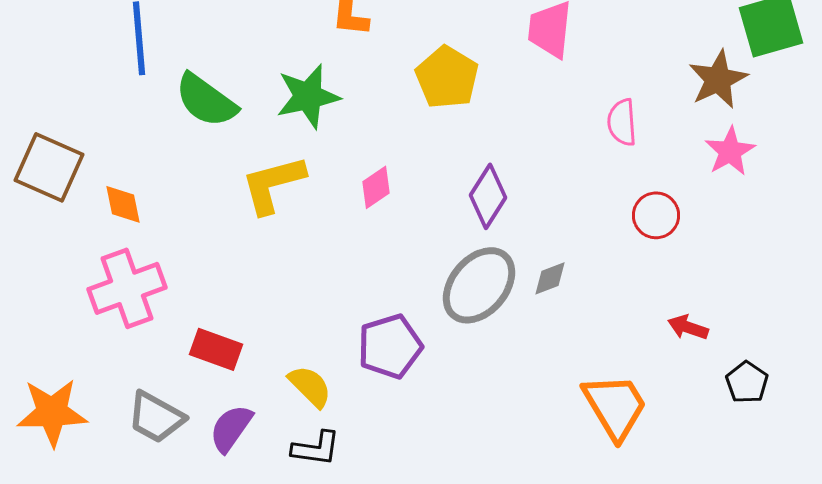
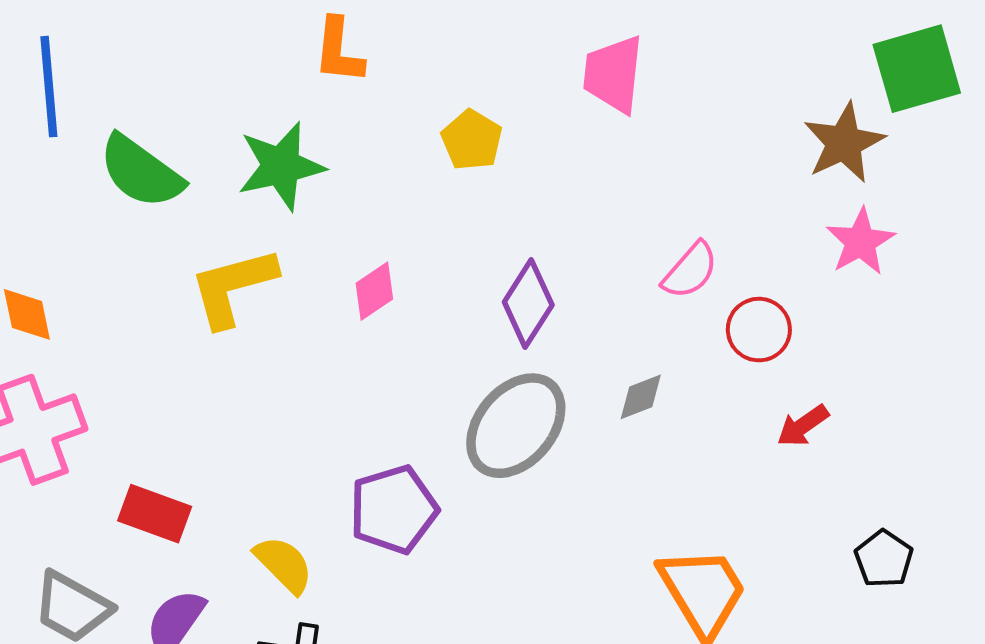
yellow pentagon: (447, 77) -> (472, 140), size x0.7
pink semicircle: (622, 122) -> (690, 271), moved, turned -135
gray diamond: (550, 278) -> (641, 397), moved
red arrow: (688, 327) -> (803, 426), moved, turned -54

